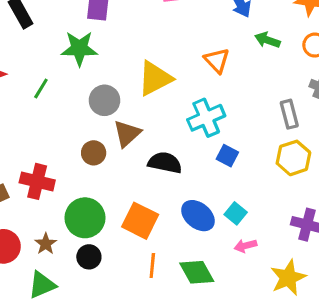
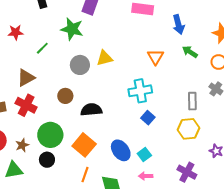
yellow triangle: (155, 78) -> (104, 58), moved, size x0.7
brown triangle: (127, 134) -> (26, 78), moved
black semicircle: (165, 163) -> (91, 110), moved, turned -30

